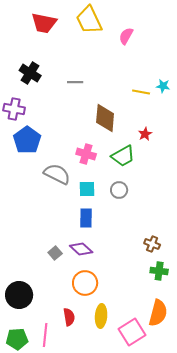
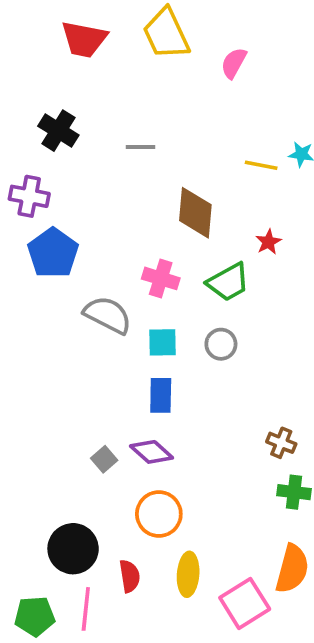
black circle: (19, 295) -> (73, 549), moved

